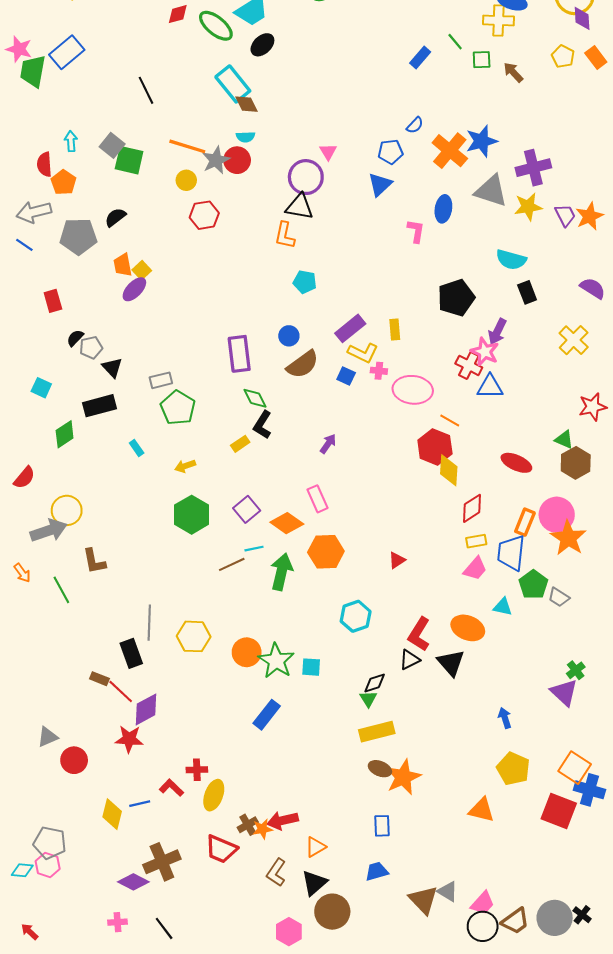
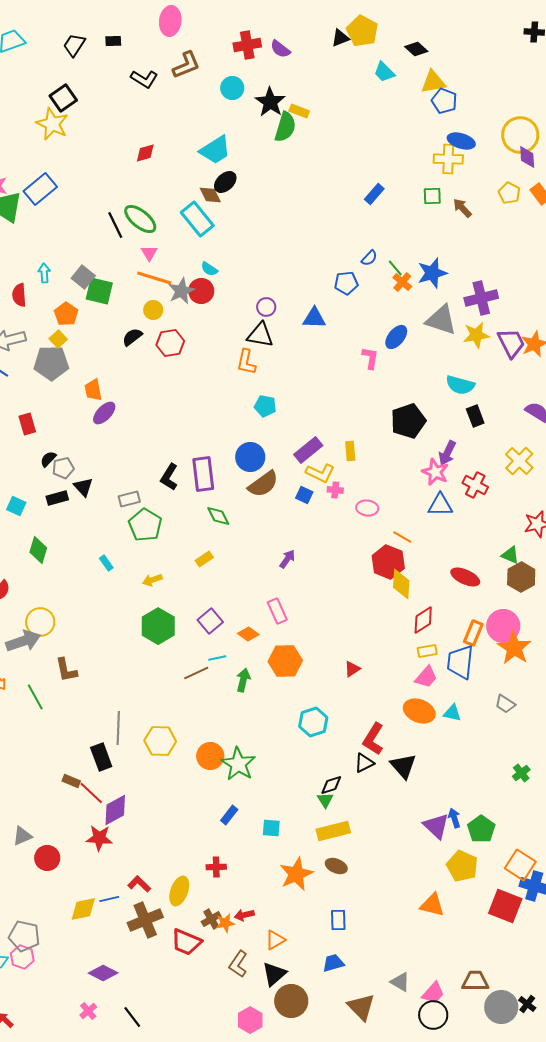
green ellipse: (216, 26) -> (140, 219), moved
green line: (455, 42) -> (395, 268), moved
brown diamond: (247, 104) -> (210, 195), moved
cyan semicircle: (246, 137) -> (209, 269), turned 36
orange cross: (450, 151) -> (402, 282), size x0.6
pink triangle: (328, 152) -> (149, 253), moved
purple circle: (306, 177) -> (266, 307), size x0.6
orange pentagon: (63, 182) -> (66, 314), moved
blue triangle: (380, 184) -> (314, 318), moved, turned 45
blue ellipse: (443, 209) -> (396, 337), turned 30
purple trapezoid: (565, 215) -> (511, 343), size x1.4
black semicircle: (115, 217) -> (132, 337), moved
yellow square: (142, 270) -> (58, 339), moved
blue circle: (289, 336) -> (250, 457), size x1.5
red cross: (469, 365) -> (475, 485), moved
pink ellipse: (413, 390) -> (367, 508), size x0.6
black rectangle: (99, 406) -> (57, 498), moved, size x0.7
black L-shape: (262, 425) -> (169, 477), moved
green diamond: (65, 434) -> (38, 550), turned -40
orange diamond: (287, 523) -> (248, 634), size x0.7
green arrow: (282, 572) -> (243, 680), size x0.7
green pentagon: (533, 585) -> (481, 829), moved
orange ellipse: (468, 628) -> (419, 711), moved
cyan square: (311, 667) -> (271, 828), moved
purple triangle: (564, 692) -> (436, 826), moved
blue rectangle: (267, 715) -> (229, 815), size x0.7
red cross: (197, 770) -> (216, 867), moved
orange star: (403, 777) -> (296, 874), moved
yellow diamond: (112, 814) -> (83, 909), turned 64
red arrow: (283, 821) -> (244, 915), size x0.7
brown cross: (162, 862) -> (145, 920), moved
brown triangle: (423, 900) -> (361, 1007), moved
brown trapezoid: (515, 921) -> (475, 981), moved, turned -144
pink cross: (117, 922) -> (88, 1011), turned -36

